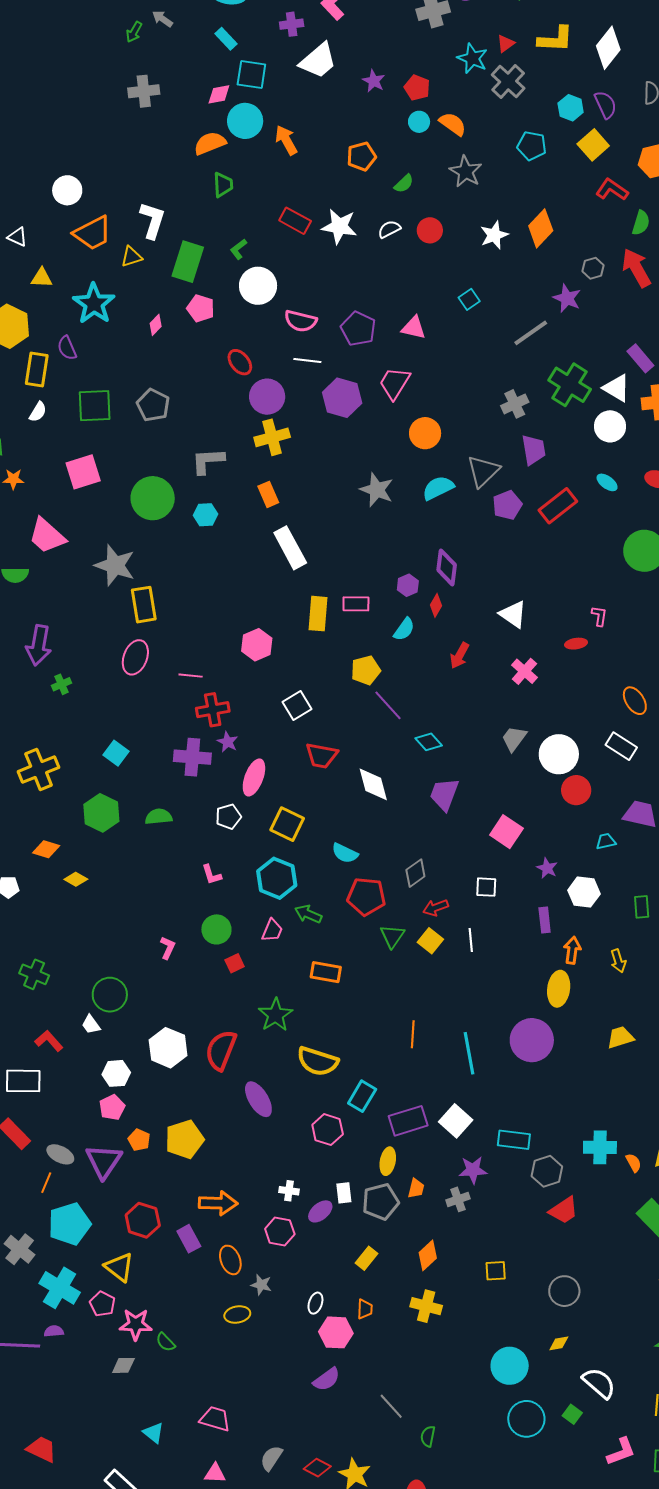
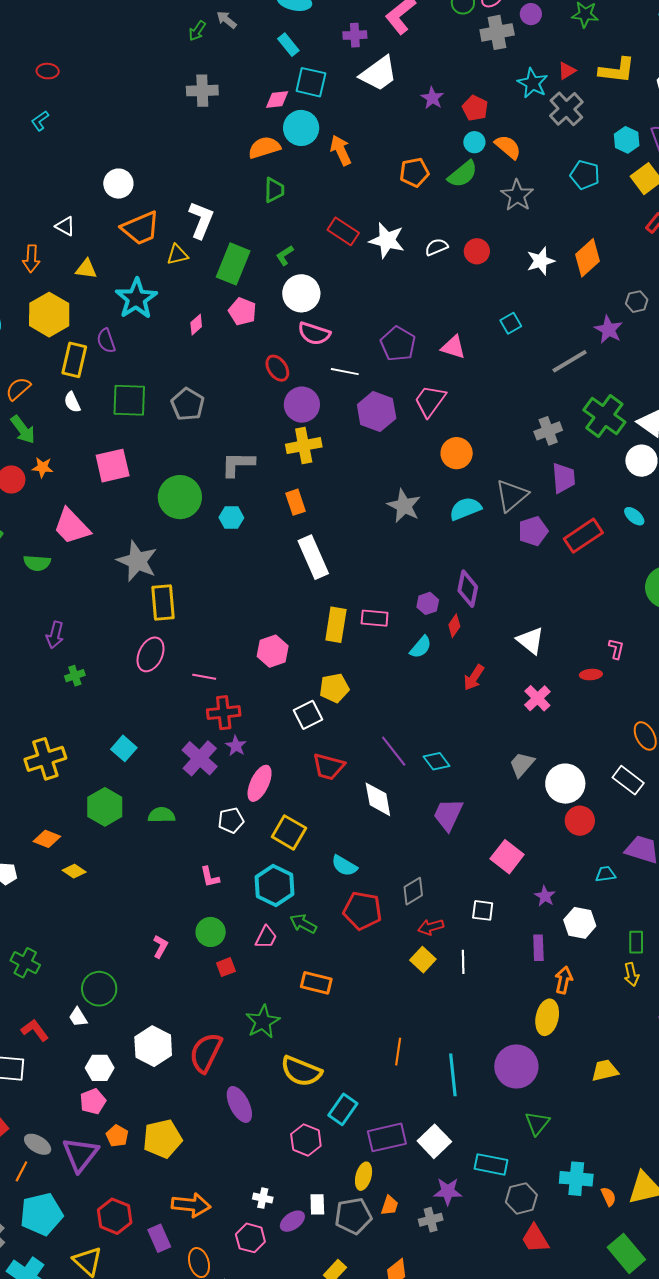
green semicircle: (404, 184) -> (463, 174), moved, size x1.5
pink semicircle: (301, 321) -> (314, 334), moved
white semicircle: (38, 412) -> (72, 402), turned 120
purple arrow: (39, 645) -> (55, 635), size x0.7
yellow pentagon: (366, 670) -> (334, 688), moved
purple line: (388, 705) -> (394, 751), moved
purple cross: (192, 757) -> (200, 758), turned 33
green triangle: (392, 936) -> (537, 1123), moved
yellow arrow: (618, 961) -> (631, 974), moved
red trapezoid: (564, 1210) -> (535, 1239), turned 88

